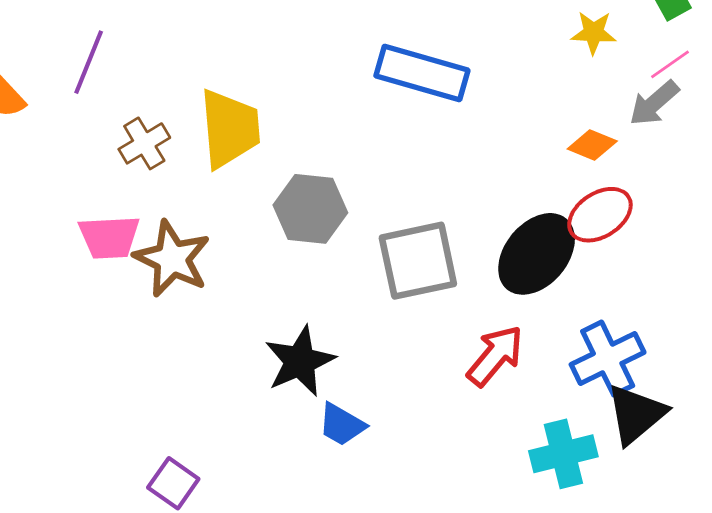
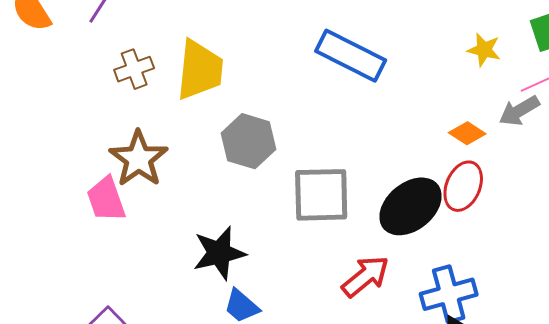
red ellipse: (600, 215) -> (463, 186), turned -45
pink trapezoid: (109, 237) -> (106, 199), moved, turned 63

